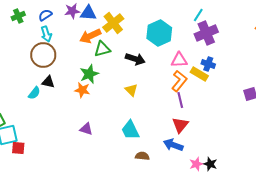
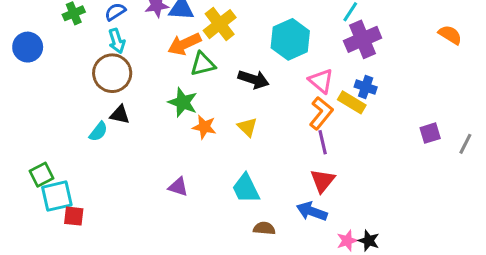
pink triangle: (179, 60) -> (321, 81), turned 42
green star: (89, 74) -> (183, 102), turned -30
orange star: (82, 90) -> (204, 127), moved

